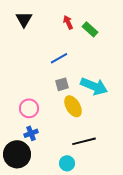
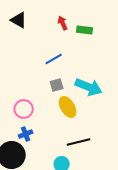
black triangle: (24, 19) -> (19, 20), turned -30
green rectangle: (90, 29) -> (85, 30), turned -35

